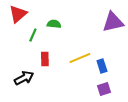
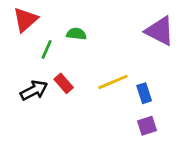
purple triangle: (113, 22) -> (160, 31), turned 40
red rectangle: (45, 59) -> (64, 83), turned -40
black arrow: (24, 78) -> (34, 90), moved

